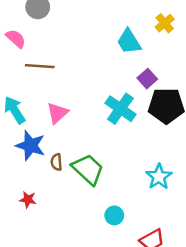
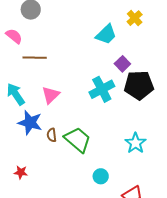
cyan trapezoid: (129, 42) -> (106, 34), turned -100
cyan cross: (120, 109) -> (102, 89), turned 30
red star: (28, 200) -> (21, 172), moved

